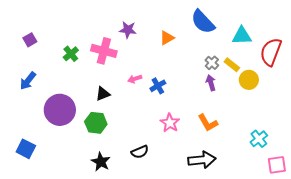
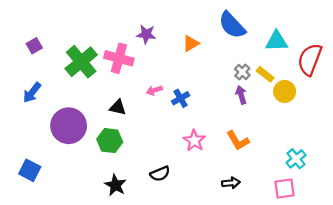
green cross: (71, 54) -> (81, 62), size x1.8
black triangle: (103, 94) -> (118, 107), turned 35
black arrow: (202, 160) -> (231, 183), size x0.6
pink square: (277, 165) -> (285, 189), moved

